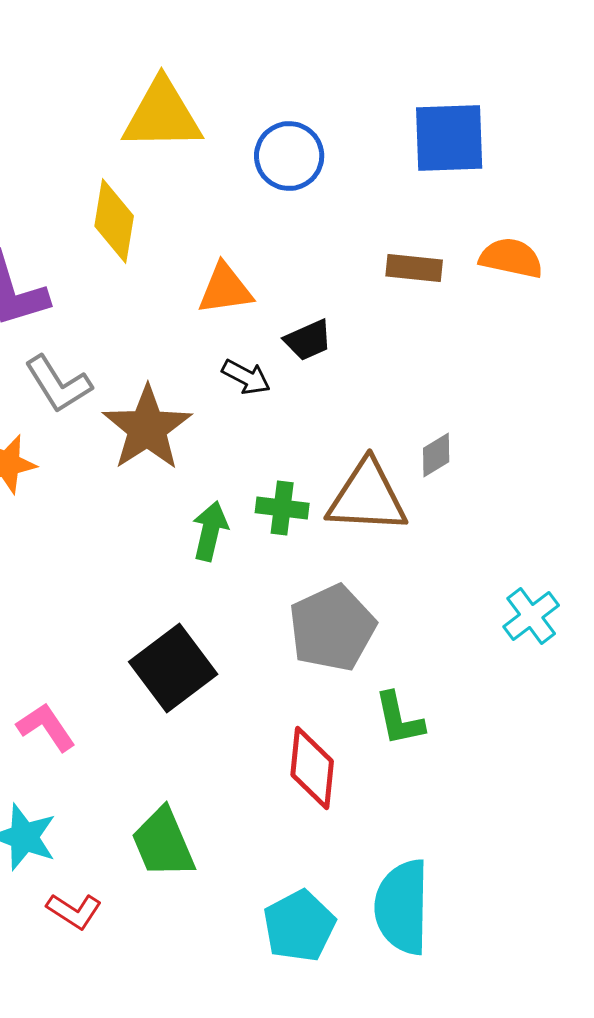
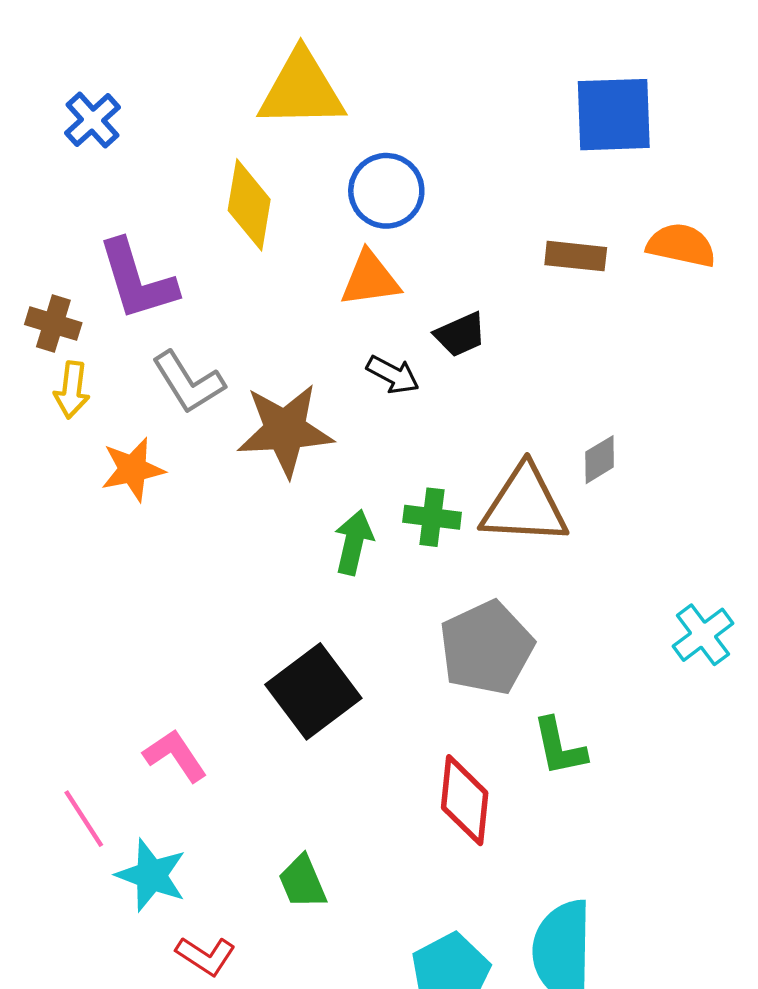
blue circle: (289, 156) -> (386, 191), moved
brown star: (147, 428) -> (285, 430), turned 30
green trapezoid: (163, 843) -> (303, 882), size x0.7

